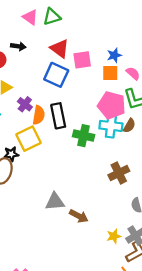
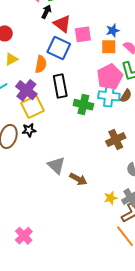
black arrow: (18, 46) -> (46, 12), moved, turned -72
purple cross: (25, 104) -> (26, 90), moved, size x1.5
pink pentagon: (112, 105) -> (110, 77), turned 30
orange semicircle: (39, 115) -> (41, 64), moved
black star: (11, 154) -> (29, 130), moved
gray triangle: (55, 202) -> (56, 165), turned 48

